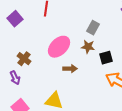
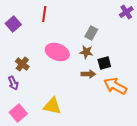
pink ellipse: (59, 47) -> (57, 52), turned 65
brown arrow: (70, 69) -> (88, 74), moved

